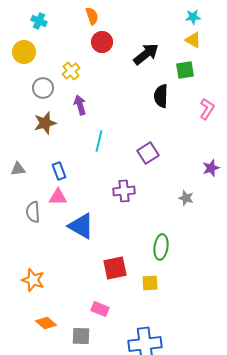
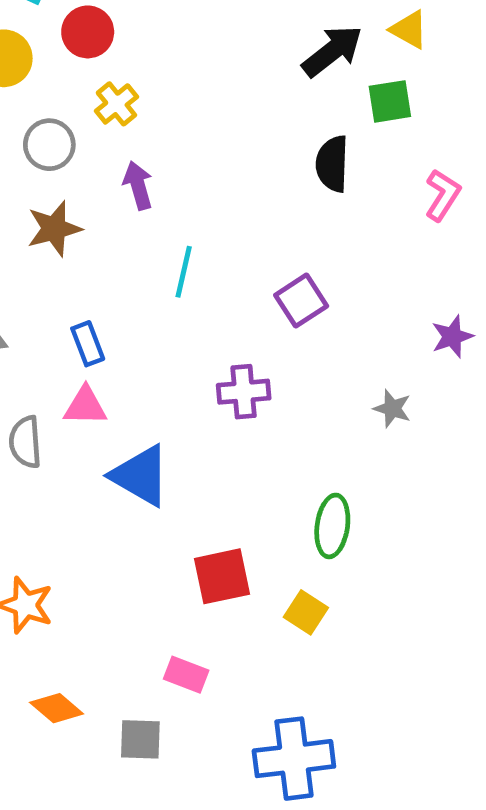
red circle: (102, 42) -> (88, 32), moved
black arrow: (146, 54) -> (332, 51), moved
yellow square: (150, 283) -> (306, 612), turned 36

